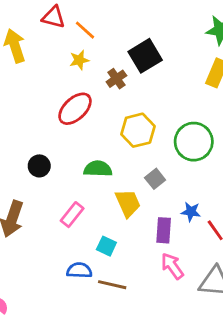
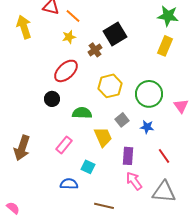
black circle: (39, 166) -> (52, 99), moved
blue star: (191, 212) -> (147, 127), moved
brown line: (112, 285) -> (104, 206), moved

